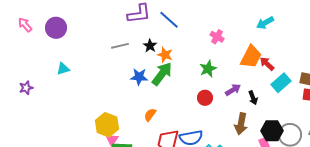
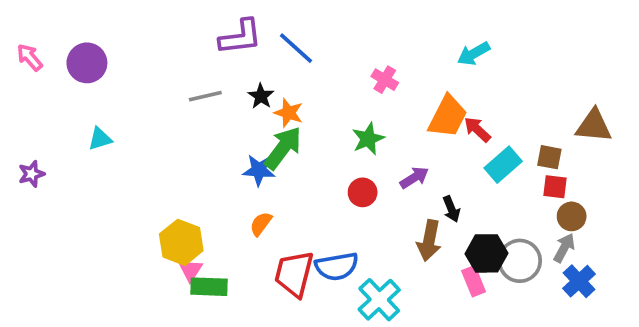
blue star: (139, 77) -> (259, 170), moved
black arrow: (253, 98) -> (451, 209), moved

